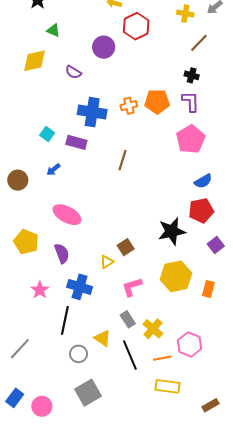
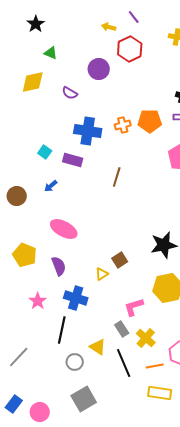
pink L-shape: (132, 287) -> (134, 307), moved

